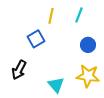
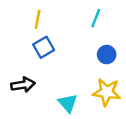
yellow line: (51, 16) -> (38, 19), moved
black arrow: (19, 70) -> (23, 85), turned -126

